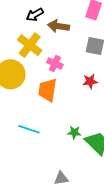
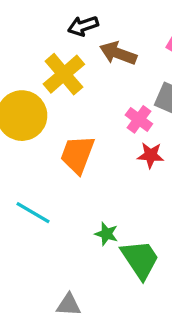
pink cross: (55, 63) -> (139, 119), moved

